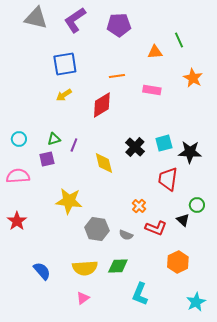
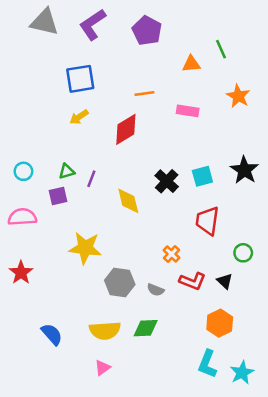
purple pentagon: (119, 25) -> (147, 31), turned 30
black star: (190, 152) -> (244, 170), moved, turned 30
black triangle: (183, 220) -> (225, 281), moved
cyan L-shape: (140, 294) -> (207, 364), moved

